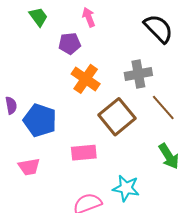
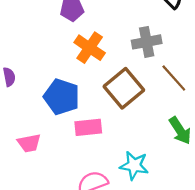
blue pentagon: (40, 120) -> (62, 97), moved

